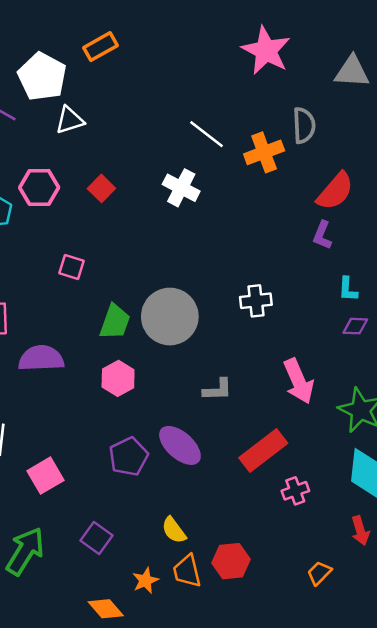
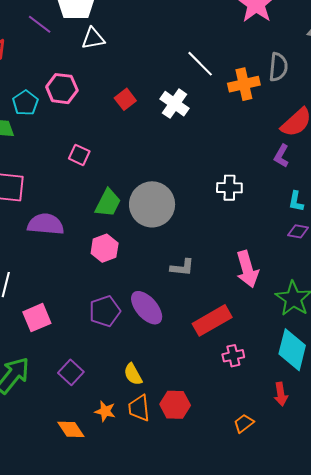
red square: (101, 188) -> (125, 99), moved
white cross: (256, 301) -> (229, 188), moved
orange star: (145, 581) -> (105, 411), turned 30

